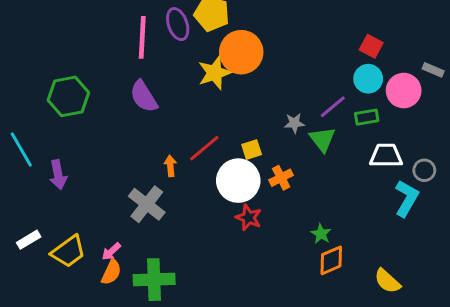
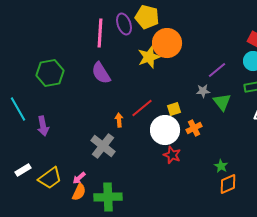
purple line: (333, 107) -> (217, 70), moved

